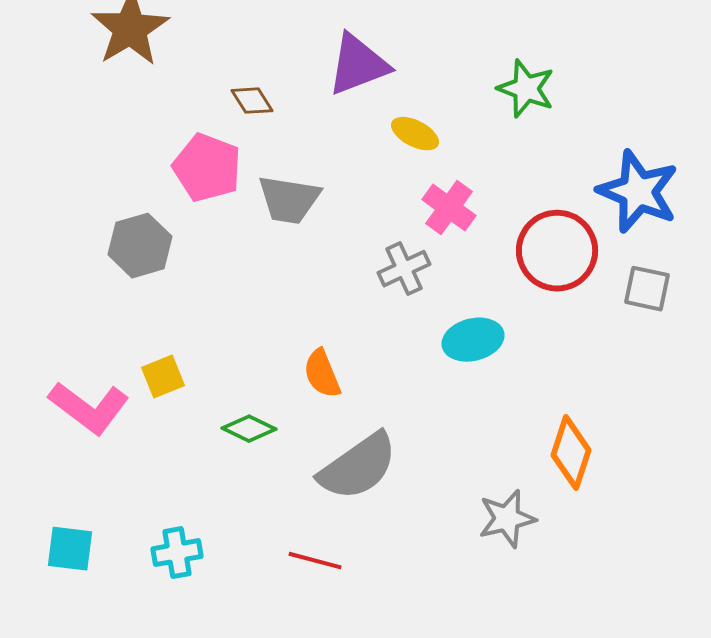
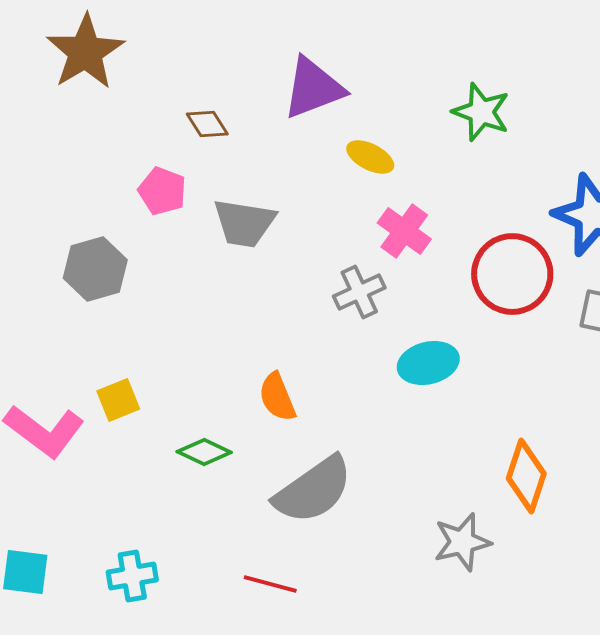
pink pentagon: (207, 168) -> (162, 191), size x0.7

